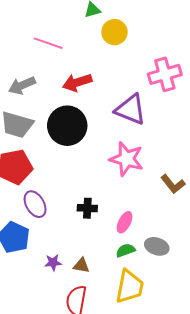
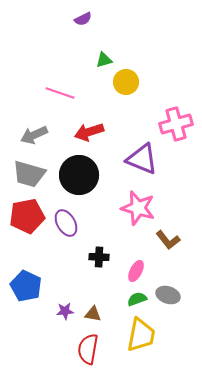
brown L-shape: (173, 184) -> (168, 240), moved
purple ellipse: (35, 204) -> (66, 223), moved

